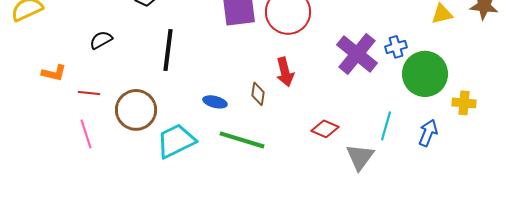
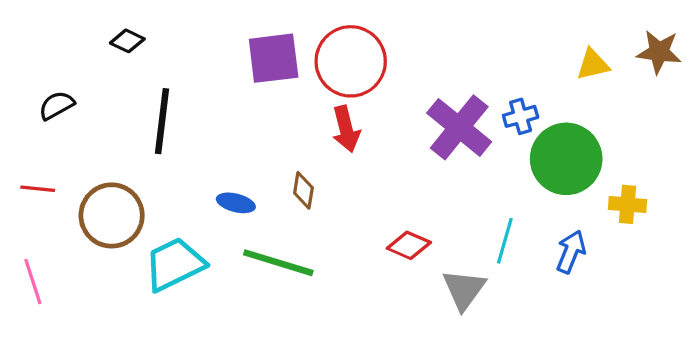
red arrow: (285, 72) -> (346, 129), moved
pink line: (86, 134) -> (33, 282), moved

